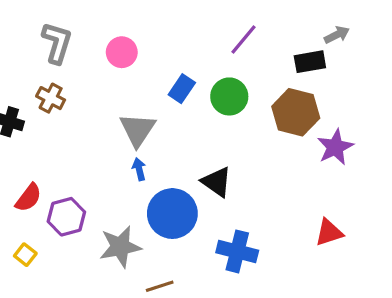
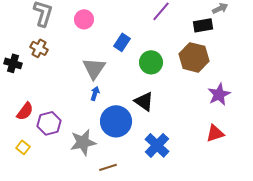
green circle: (229, 96) -> (151, 62), moved
purple star: (335, 147) -> (219, 94), moved
blue arrow: (139, 169) -> (95, 93), turned 32
blue cross: (237, 251) -> (157, 145), turned 30

